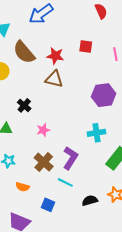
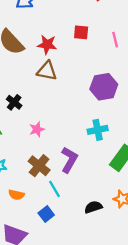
cyan line: (65, 182) -> (55, 189), moved, turned 35
blue square: (48, 205) -> (46, 214), turned 32

